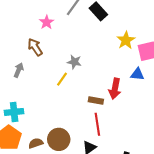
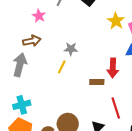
brown arrow: (35, 47) -> (32, 41), turned 120
gray arrow: (19, 70) -> (20, 65), size x1.6
red line: (97, 124) -> (116, 108), moved

